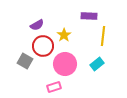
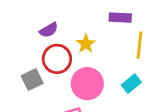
gray square: (25, 61) -> (32, 80), turned 35

